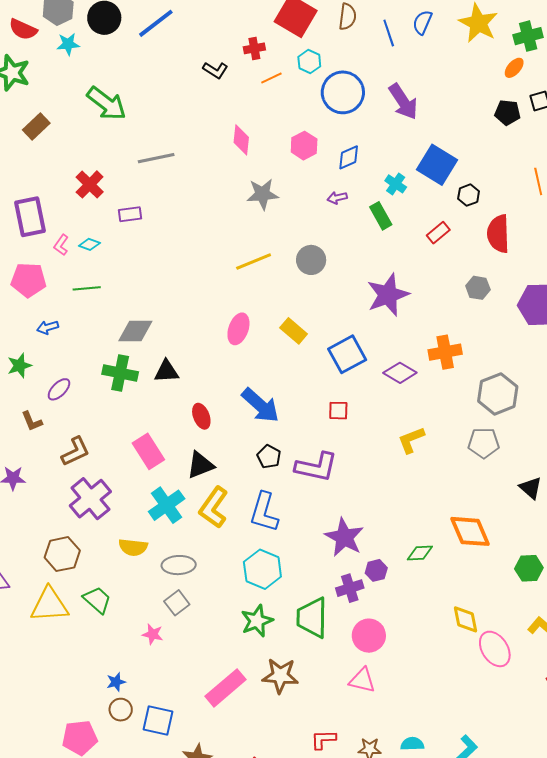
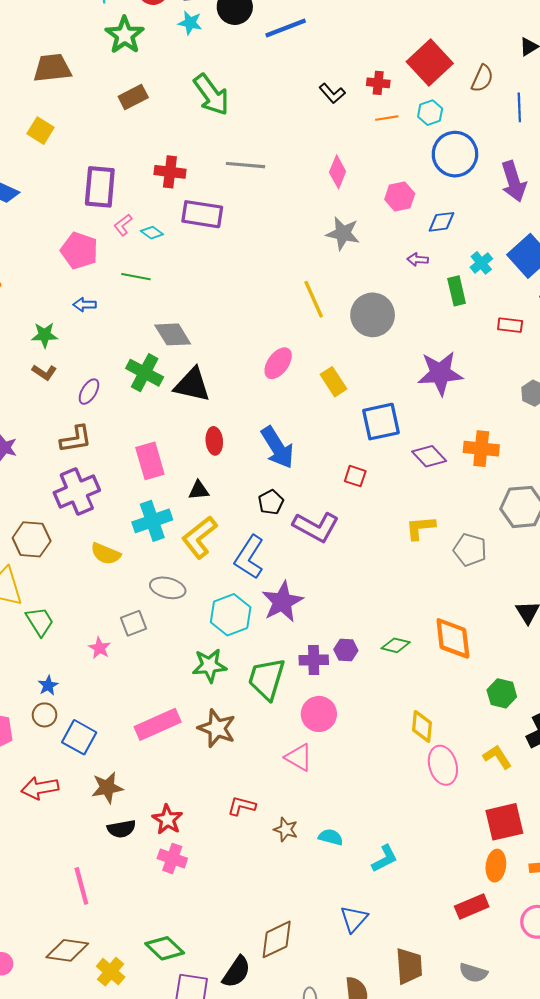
red cross: (90, 184) -> (170, 172), turned 36
purple rectangle: (130, 214) -> (202, 214), size x1.6
red rectangle: (438, 233) -> (510, 325), turned 30
gray circle: (311, 260) -> (373, 315), size x1.4
yellow line: (254, 261) -> (314, 299), turned 72
gray diamond: (135, 331) -> (173, 334), turned 42
black triangle: (166, 371) -> (192, 385), size x1.4
purple ellipse: (59, 389) -> (89, 392), moved, turned -30
brown L-shape: (32, 421) -> (44, 372), moved, turned -50
gray pentagon: (484, 443) -> (470, 550), moved
black triangle: (200, 465) -> (199, 490), size x0.7
purple star: (344, 537) -> (282, 602), moved
gray ellipse: (179, 565) -> (168, 588), moved
green trapezoid: (97, 600) -> (40, 621), moved
blue star: (116, 682) -> (48, 685), turned -30

